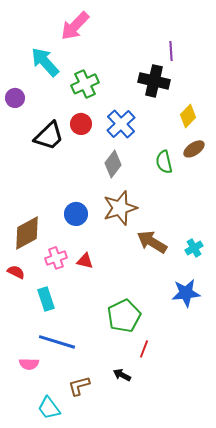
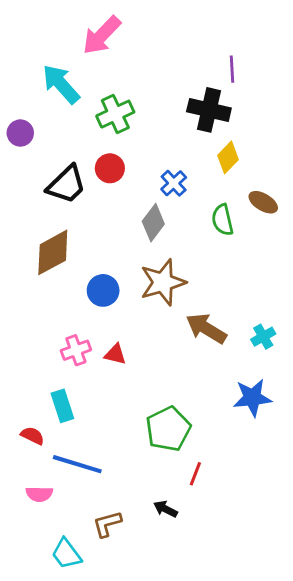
yellow diamond: (188, 116) -> (228, 157), moved
blue cross: (121, 124) -> (174, 183), moved, size x0.7
brown ellipse: (194, 149) -> (263, 202), turned 65
brown diamond: (27, 233) -> (53, 252), moved
red semicircle: (16, 272) -> (32, 436), moved

